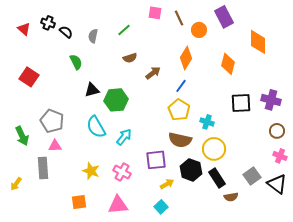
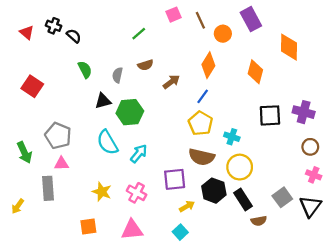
pink square: (155, 13) -> (174, 15), turned -32
gray semicircle: (93, 36) -> (117, 75), moved
black triangle: (277, 184) -> (310, 206), turned 30

